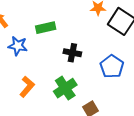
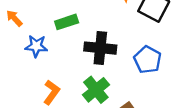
black cross: (72, 53) -> (100, 48), size x1.5

